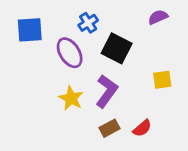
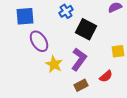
purple ellipse: (70, 53) -> (39, 41), moved
red semicircle: (142, 128) -> (106, 76), moved

